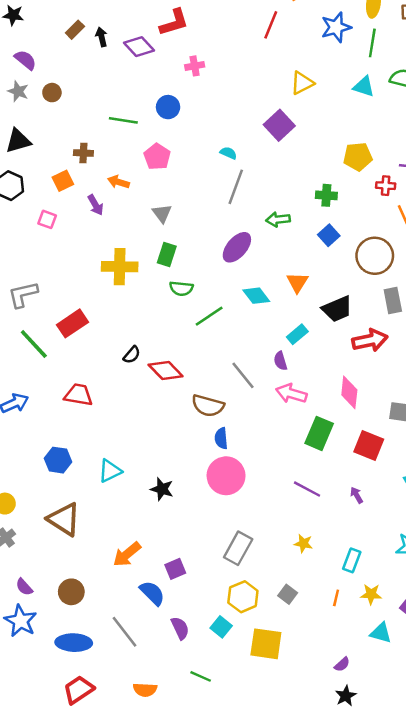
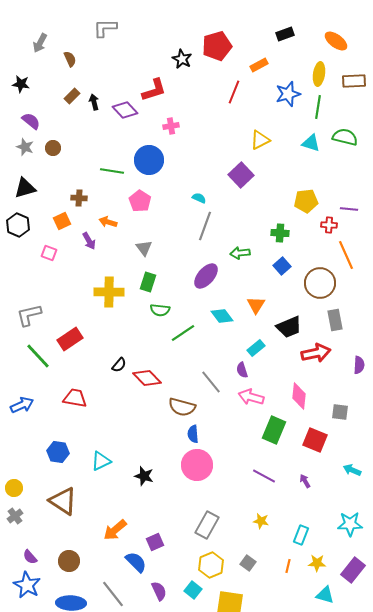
blue circle: (168, 107) -> (149, 160), size x1.5

